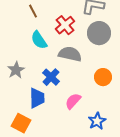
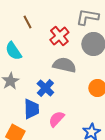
cyan semicircle: (39, 40) -> (13, 51), moved
pink semicircle: (73, 101) -> (56, 119), moved

